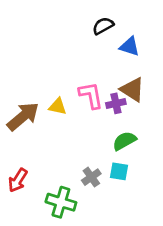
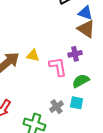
brown triangle: (132, 89) -> (86, 29), moved
pink L-shape: (91, 95) -> (58, 67), moved

